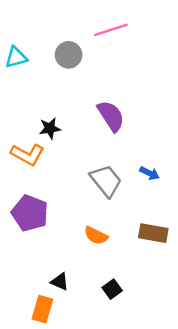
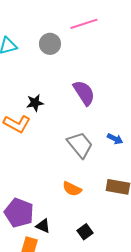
purple pentagon: (30, 213) -> (19, 213), moved

